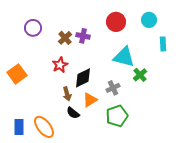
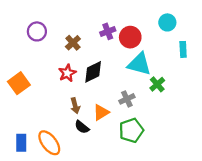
red circle: (116, 22) -> (130, 37), moved
purple cross: (83, 36) -> (108, 31), moved, turned -32
black diamond: (83, 78) -> (93, 72), moved

